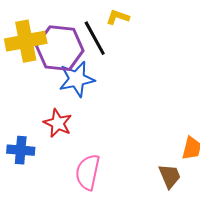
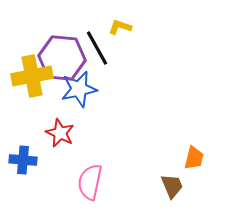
yellow cross: (26, 41) -> (32, 76), moved

